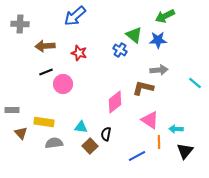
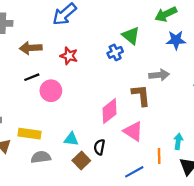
blue star: (158, 40) -> (176, 40), moved
blue cross: (120, 50) -> (115, 52), turned 32
brown L-shape: (143, 88) -> (141, 95), turned 70
pink triangle: (150, 120) -> (133, 131), moved
cyan arrow: (176, 129) -> (178, 141), turned 96

